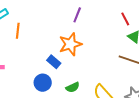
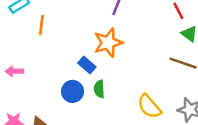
green semicircle: (73, 87) -> (99, 89), moved, turned 112

